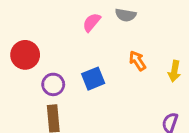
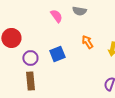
pink semicircle: (92, 22) -> (56, 16), turned 104

